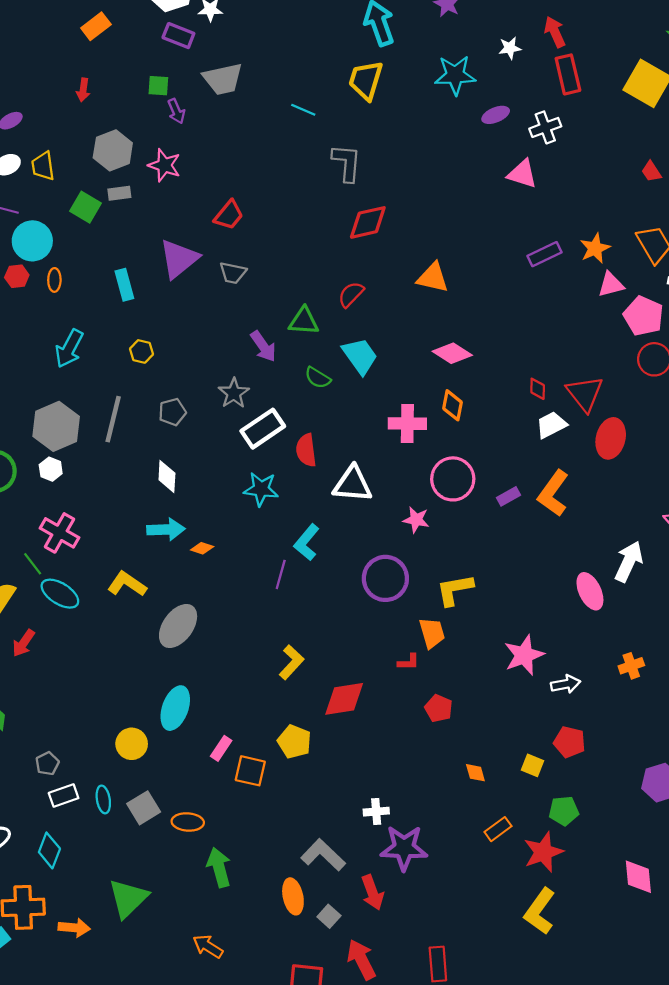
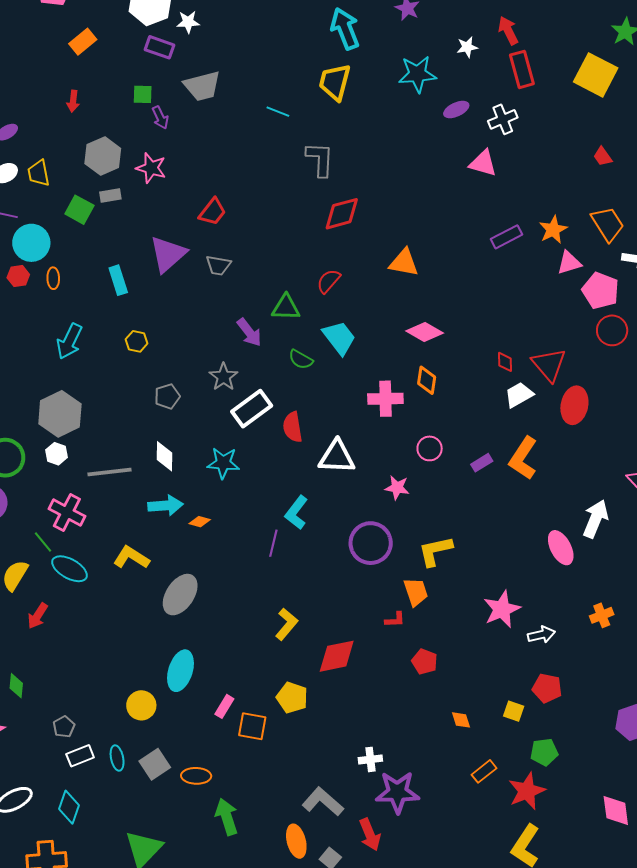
gray line: (113, 419) -> (109, 472), moved, turned 72
pink circle: (453, 479) -> (430, 448), size x0.6
cyan star: (261, 489) -> (223, 463), moved

